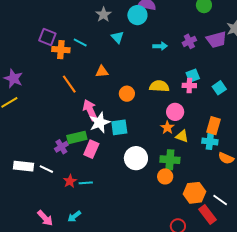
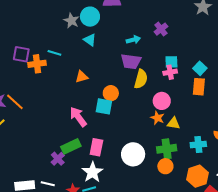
cyan circle: (137, 15) -> (90, 17), moved
purple trapezoid: (216, 40) -> (131, 61), moved, turned 35
cyan square: (193, 76) -> (171, 62), turned 32
orange line: (69, 84) -> (15, 102), moved
yellow semicircle: (159, 86) -> (141, 79), turned 114
white star: (100, 122) -> (92, 172), moved
orange rectangle: (214, 126) -> (199, 87), moved
cyan square: (119, 127) -> (104, 106), moved, turned 30
cyan cross: (210, 141) -> (198, 145), moved
pink rectangle: (91, 149) -> (96, 147), moved

